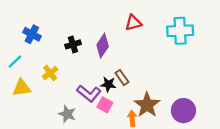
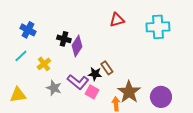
black cross: (73, 44) -> (64, 39), turned 32
purple diamond: (103, 46) -> (77, 46), moved
cyan line: (15, 62) -> (21, 56), moved
yellow triangle: (22, 88) -> (18, 95), moved
gray star: (67, 114) -> (54, 88), moved

